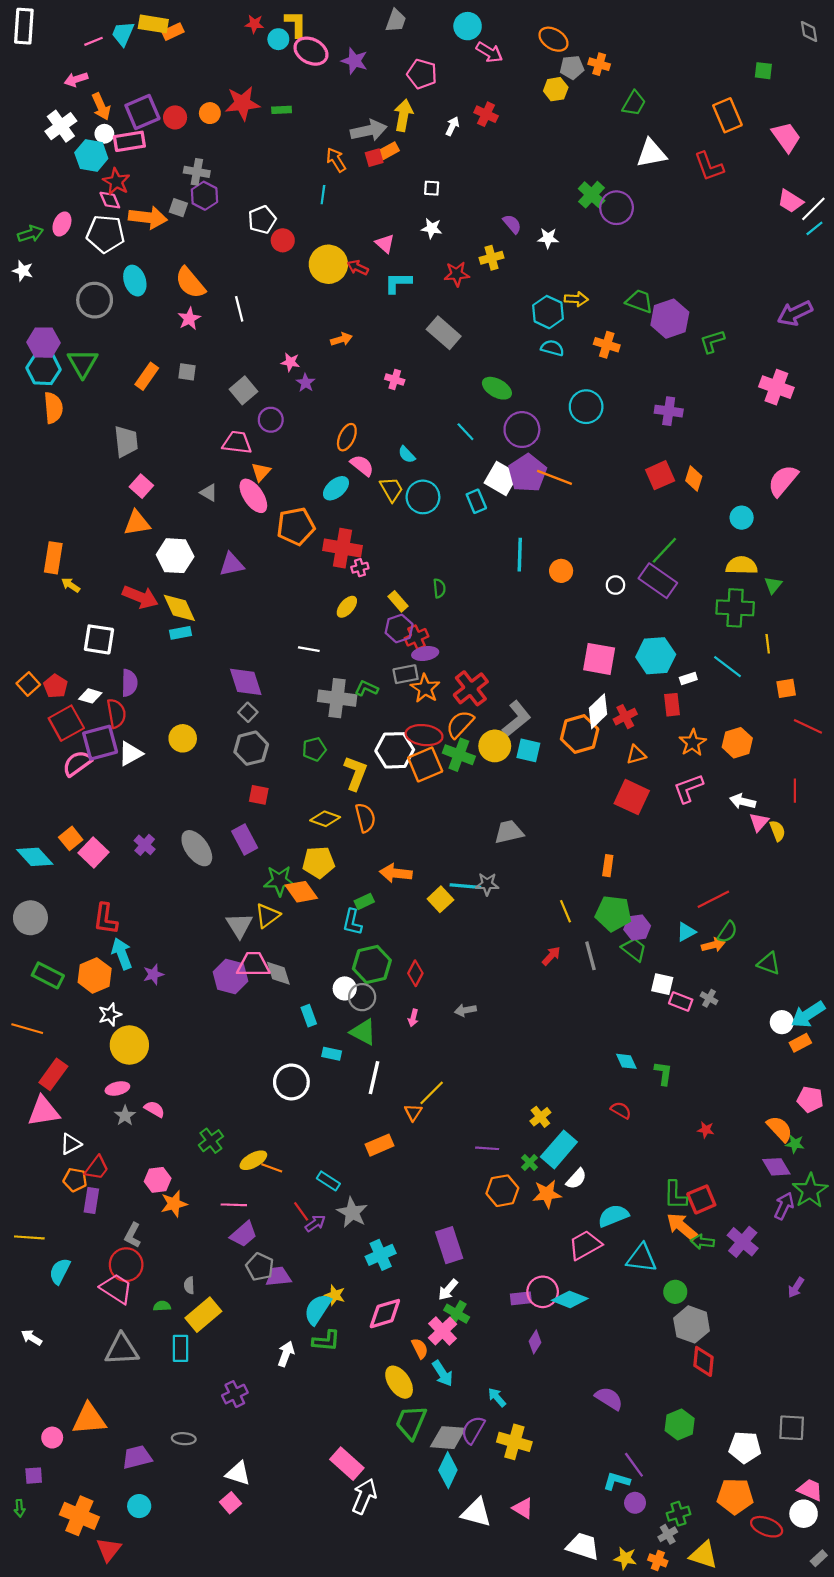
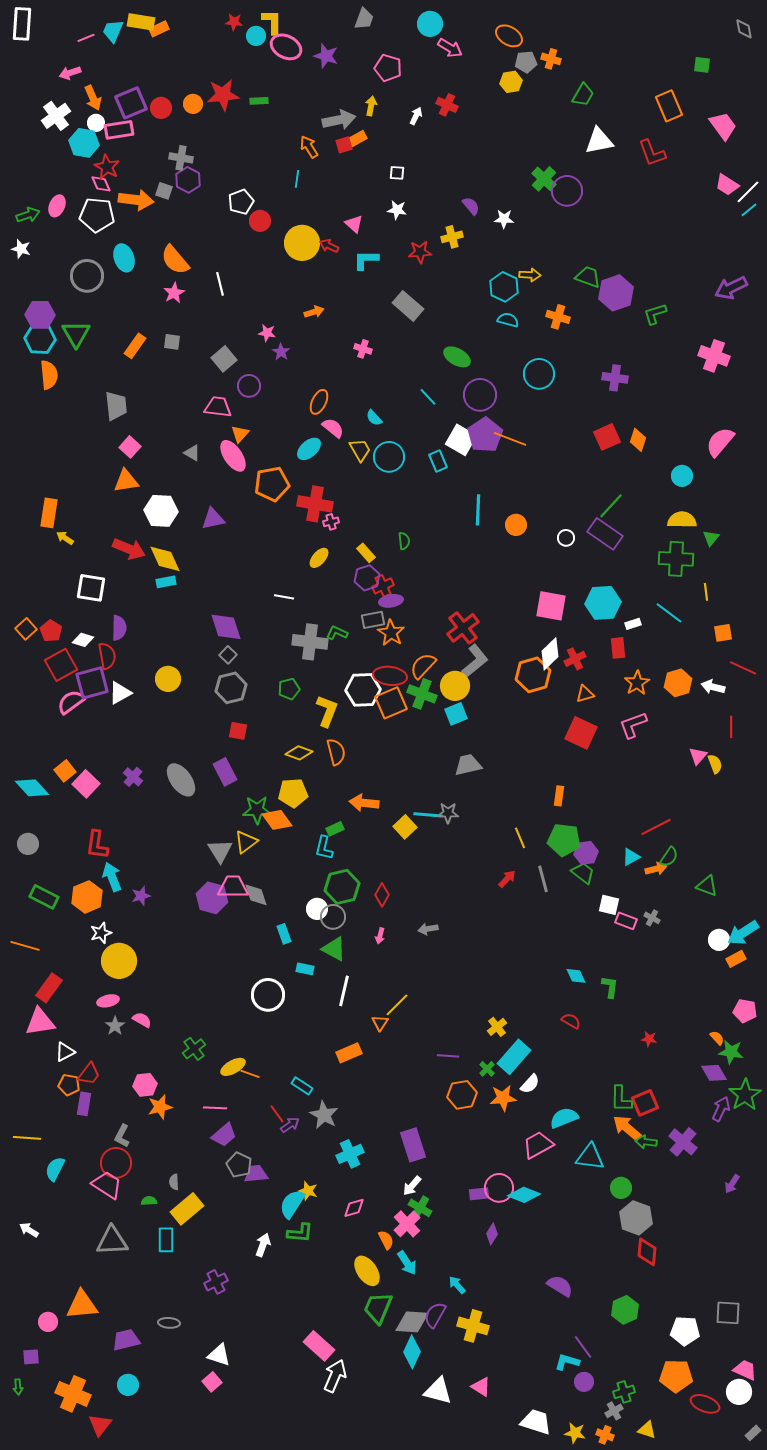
yellow arrow: (403, 115) -> (371, 106), size x0.7
red cross: (471, 688) -> (463, 628), moved
cyan square: (528, 750) -> (456, 714), moved, turned -35
white arrow: (743, 801) -> (713, 687), moved
gray circle: (30, 918) -> (28, 844), size x0.7
orange semicircle: (780, 1129) -> (717, 1038), size x0.6
green star: (795, 1144) -> (731, 1052), size x1.4
pink diamond: (385, 1314) -> (354, 1208), size x0.7
yellow triangle: (704, 1555) -> (647, 1430), size x0.7

